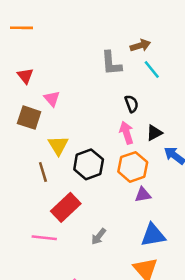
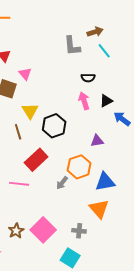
black semicircle: (132, 104) -> (88, 78), turned 112
orange hexagon: (133, 167) -> (79, 167), moved
purple triangle: (143, 195) -> (97, 141), moved

